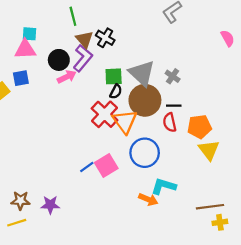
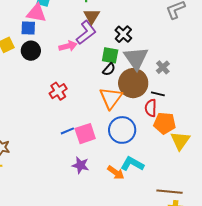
black cross: (105, 38) -> (123, 34), moved
black circle: (59, 60) -> (31, 51), moved
blue square: (21, 78) -> (28, 28), moved
red cross: (105, 114) -> (58, 91), moved, size x0.7
orange pentagon: (199, 127) -> (165, 123), moved
purple star: (50, 205) -> (80, 165), moved

